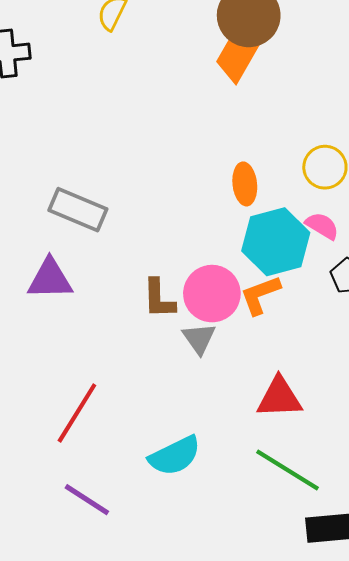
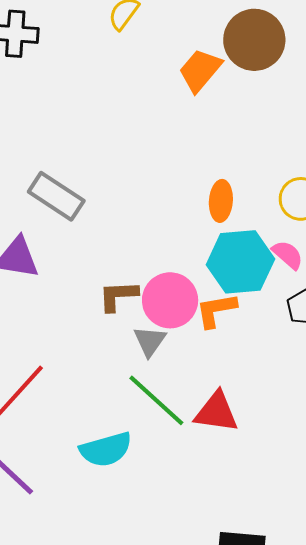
orange trapezoid: (237, 58) -> (200, 70), moved
brown L-shape: (159, 299) -> (118, 296), turned 78
green line: (287, 470) -> (156, 400), moved

